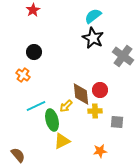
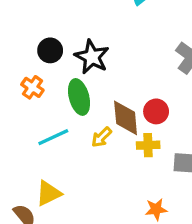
black star: (93, 38) -> (92, 57), moved
green ellipse: (52, 120) -> (79, 97), moved
yellow triangle: (62, 141) -> (49, 193), moved

